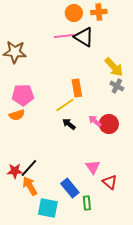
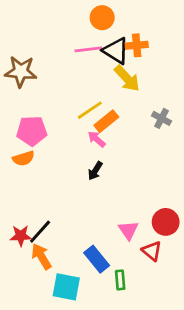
orange cross: (99, 12) -> (137, 45), moved
yellow arrow: (114, 67) -> (127, 78), moved
orange rectangle: (77, 88) -> (106, 121), turned 60
yellow line: (65, 105) -> (90, 110), moved
pink arrow: (95, 121) -> (97, 139), moved
black arrow: (69, 124) -> (95, 171), turned -96
red circle: (109, 124) -> (166, 222), moved

